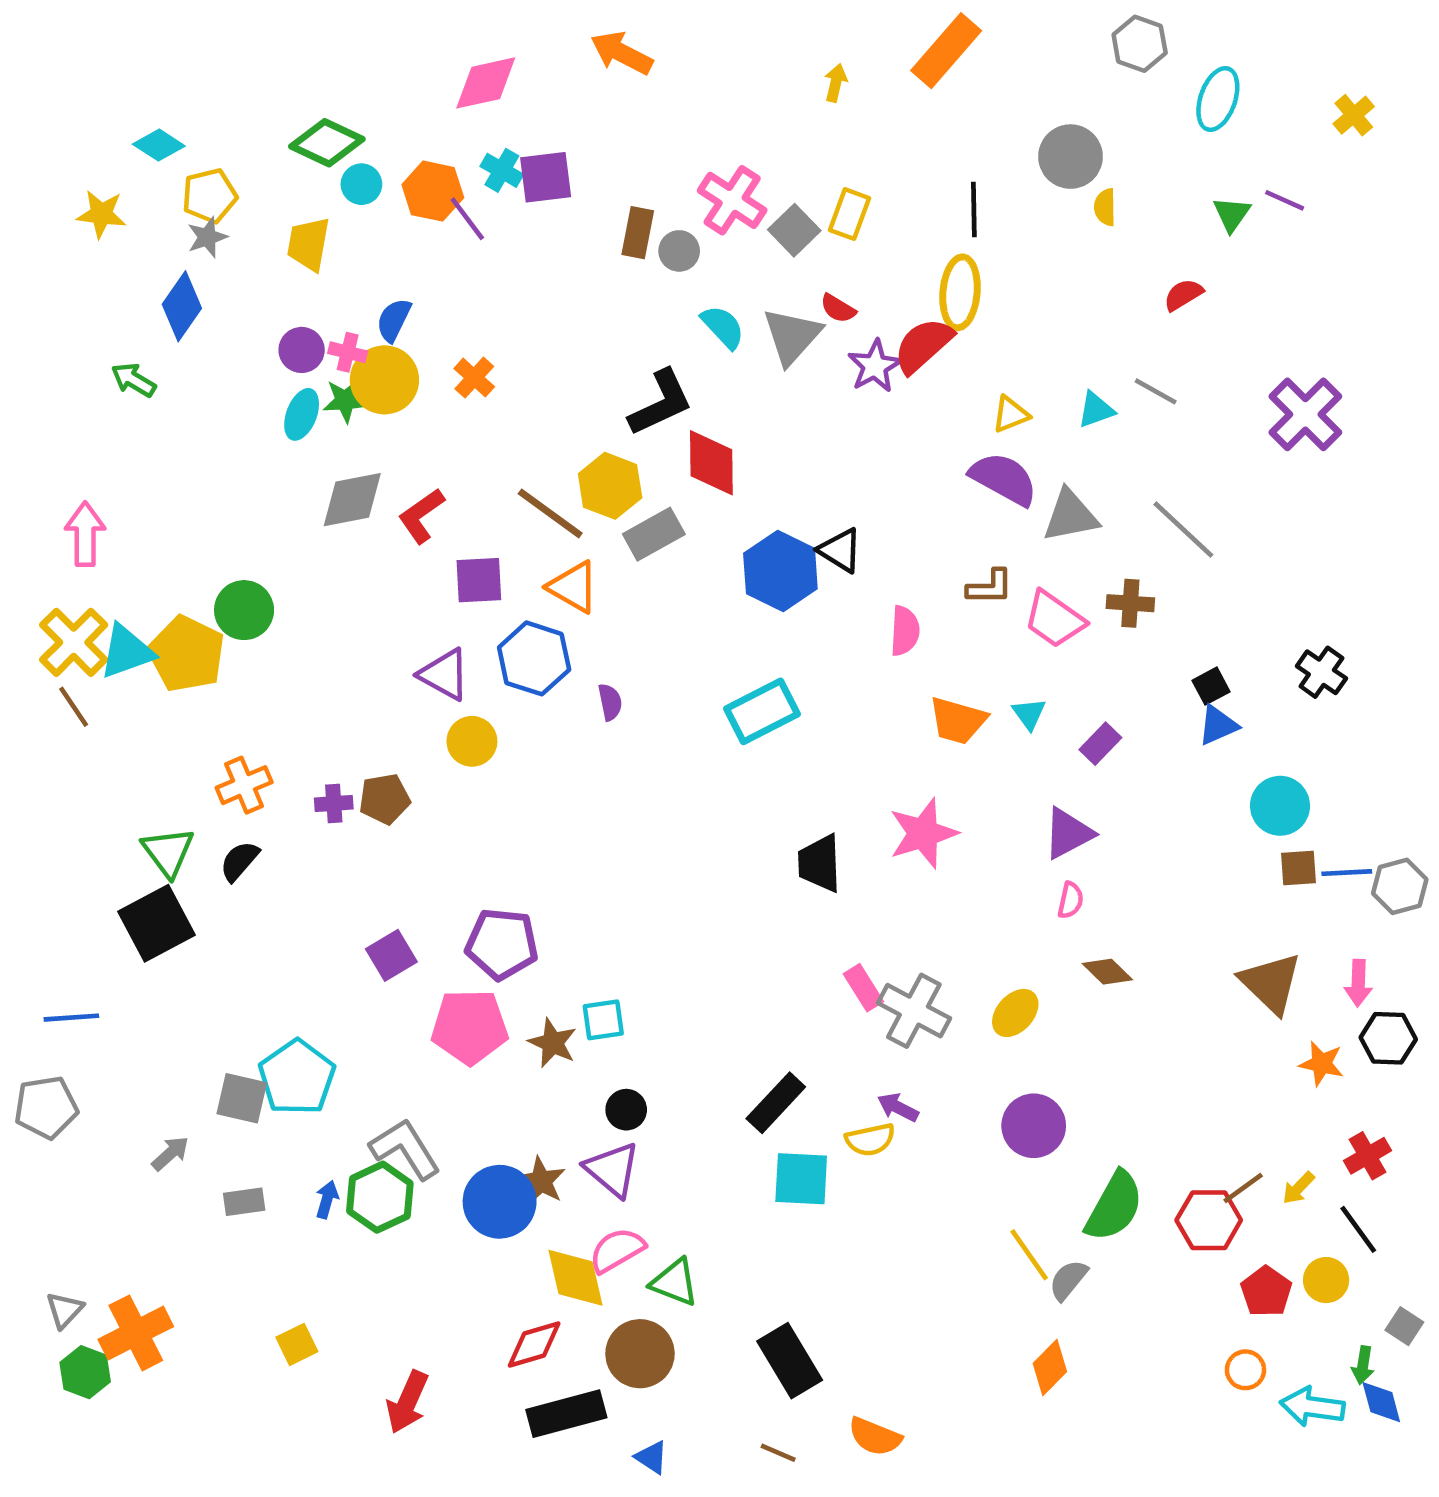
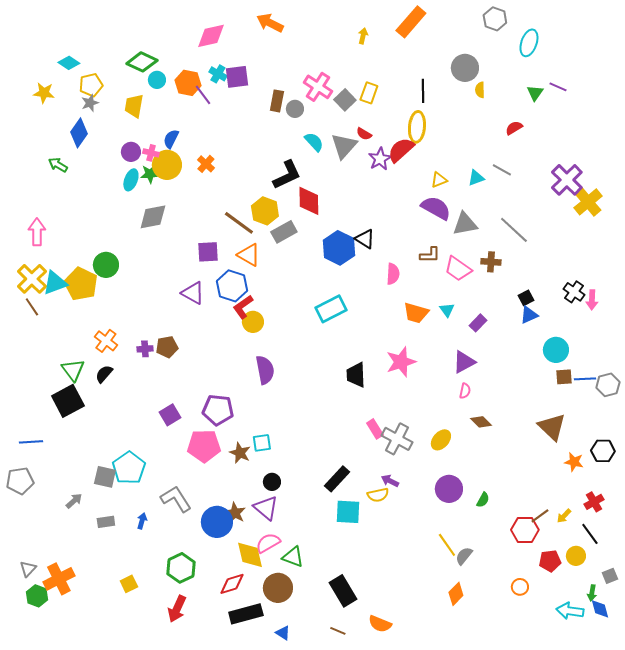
yellow cross: (1354, 115) -> (588, 202), moved, size x1.6
red L-shape: (421, 516) -> (243, 307), moved
purple semicircle: (610, 702) -> (265, 370), moved, size x1.8
yellow circle: (472, 741) -> (253, 322), moved
orange cross: (244, 785) -> (106, 341), turned -30
pink arrow: (1358, 983) -> (592, 300), moved
green hexagon: (380, 1197) -> (181, 568), moved
green semicircle: (1114, 1206) -> (483, 500), moved, size x0.5
red pentagon: (1266, 1292) -> (550, 561), turned 30
gray square: (1404, 1326) -> (610, 576), turned 35
orange circle: (1245, 1370) -> (520, 587), moved

